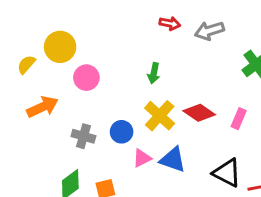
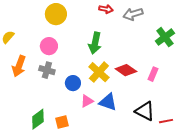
yellow circle: (60, 47) -> (56, 14), moved
green arrow: (154, 73) -> (95, 43), size x1.5
orange arrow: (42, 107) -> (19, 66), turned 135
gray cross: (83, 136) -> (47, 70), moved

